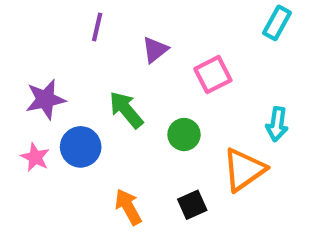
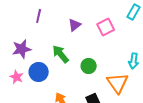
purple line: (97, 27) -> (39, 16), moved
pink square: (213, 75) -> (106, 27), moved
orange triangle: (244, 170) -> (118, 83), turned -30

